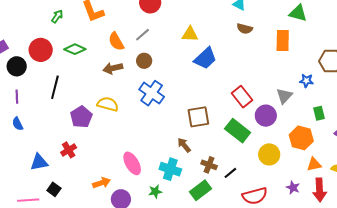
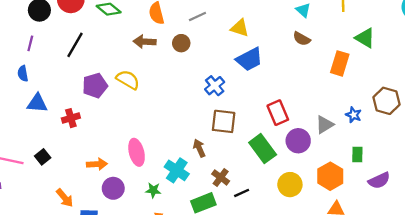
gray line: (143, 35) -> (197, 17), moved
blue cross: (152, 93) -> (215, 86), moved, size x0.7
blue triangle: (39, 162) -> (37, 103), moved

